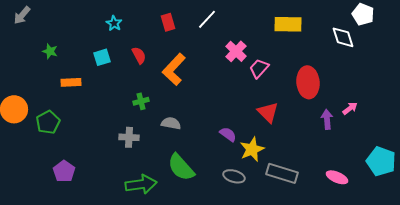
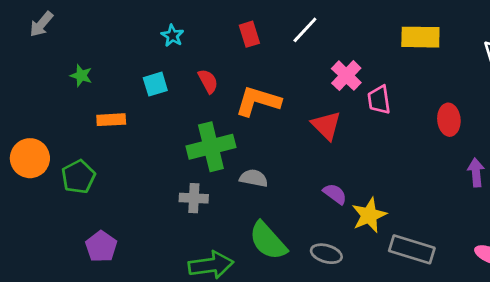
pink trapezoid: (259, 68) -> (379, 100), turned -50
orange L-shape: (174, 69) -> (258, 101), turned 64
red ellipse: (308, 82) -> (449, 120), size x0.7
green cross: (141, 101) -> (211, 147), size x2.0
red triangle: (268, 112) -> (326, 125), moved
gray ellipse: (234, 176) -> (326, 254), moved

